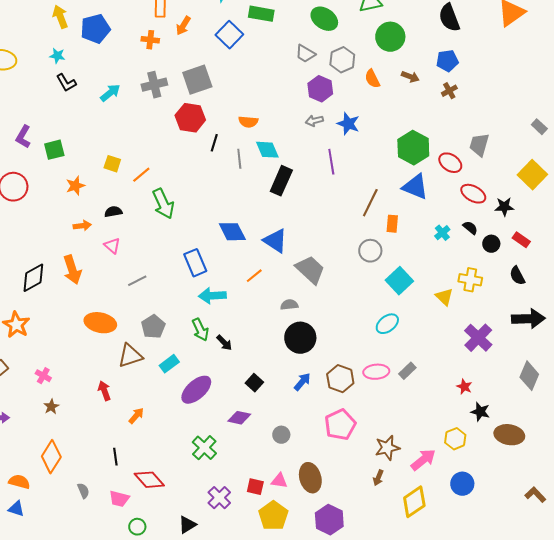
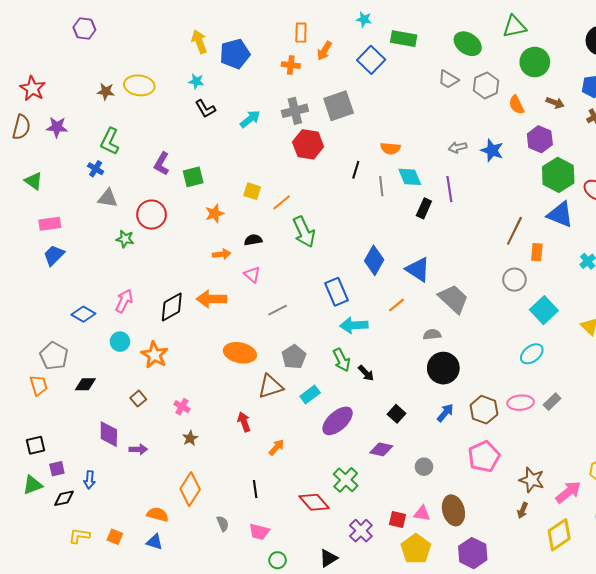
purple hexagon: (320, 89) -> (540, 139), moved
red hexagon: (190, 118) -> (308, 144), moved
purple line: (331, 162) -> (449, 189), moved
black rectangle: (281, 181) -> (424, 208), size x0.7
blue diamond: (232, 232) -> (374, 260), turned 56
orange arrow: (72, 270) -> (211, 299), turned 108
brown star: (387, 448) -> (532, 480), turned 30
red diamond: (149, 480) -> (314, 502), moved

